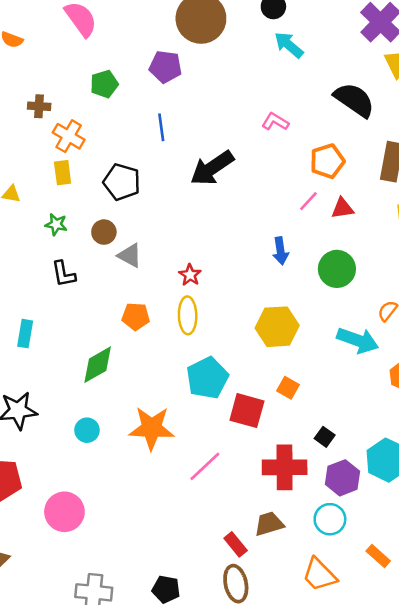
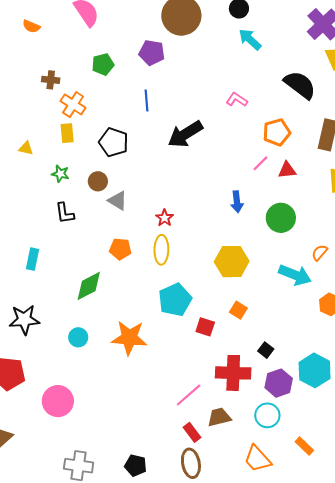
red square: (247, 411) -> (205, 327), size x0.7
pink line: (205, 466) -> (189, 395), moved

